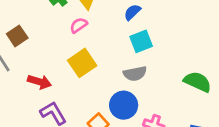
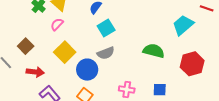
brown square: (17, 36) -> (26, 46), moved
blue circle: (124, 105) -> (87, 70), moved

